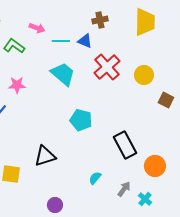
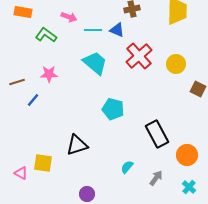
cyan cross: (145, 199) -> (189, 187), moved

